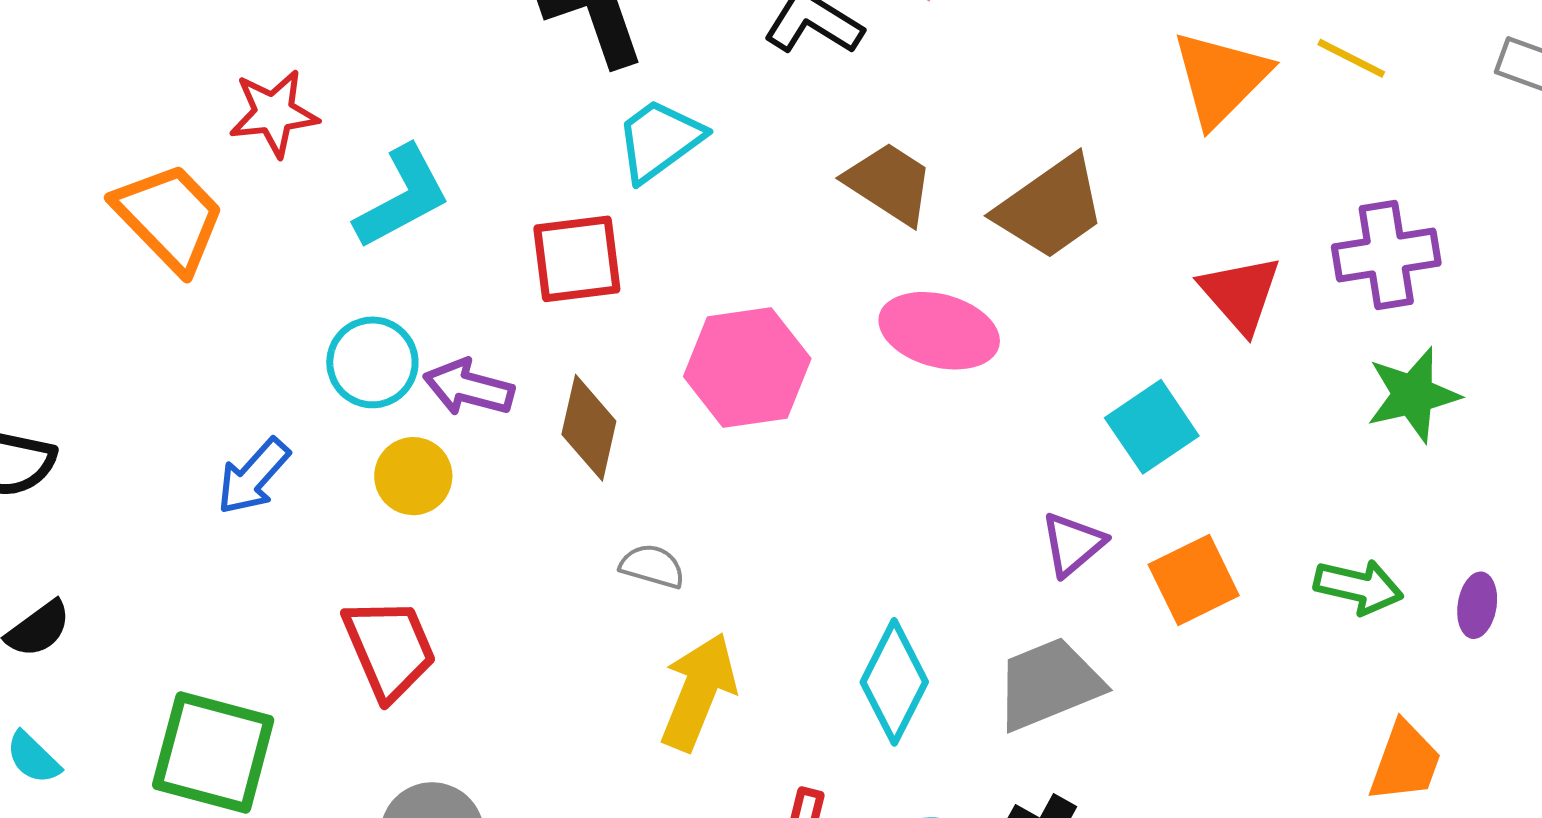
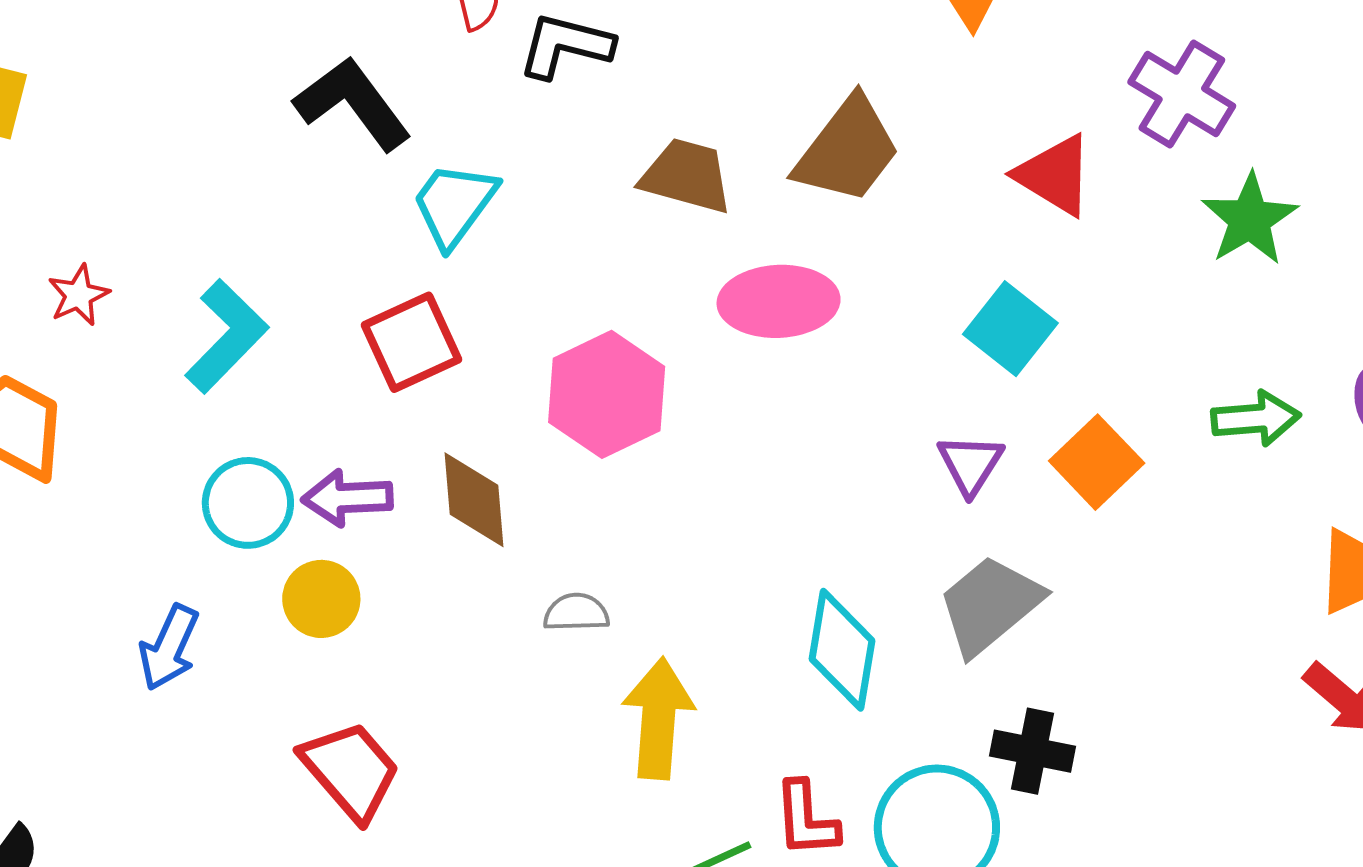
red star: (274, 113) -> (79, 295), size x0.7
purple cross: (1386, 255) -> (1182, 94), turned -32

